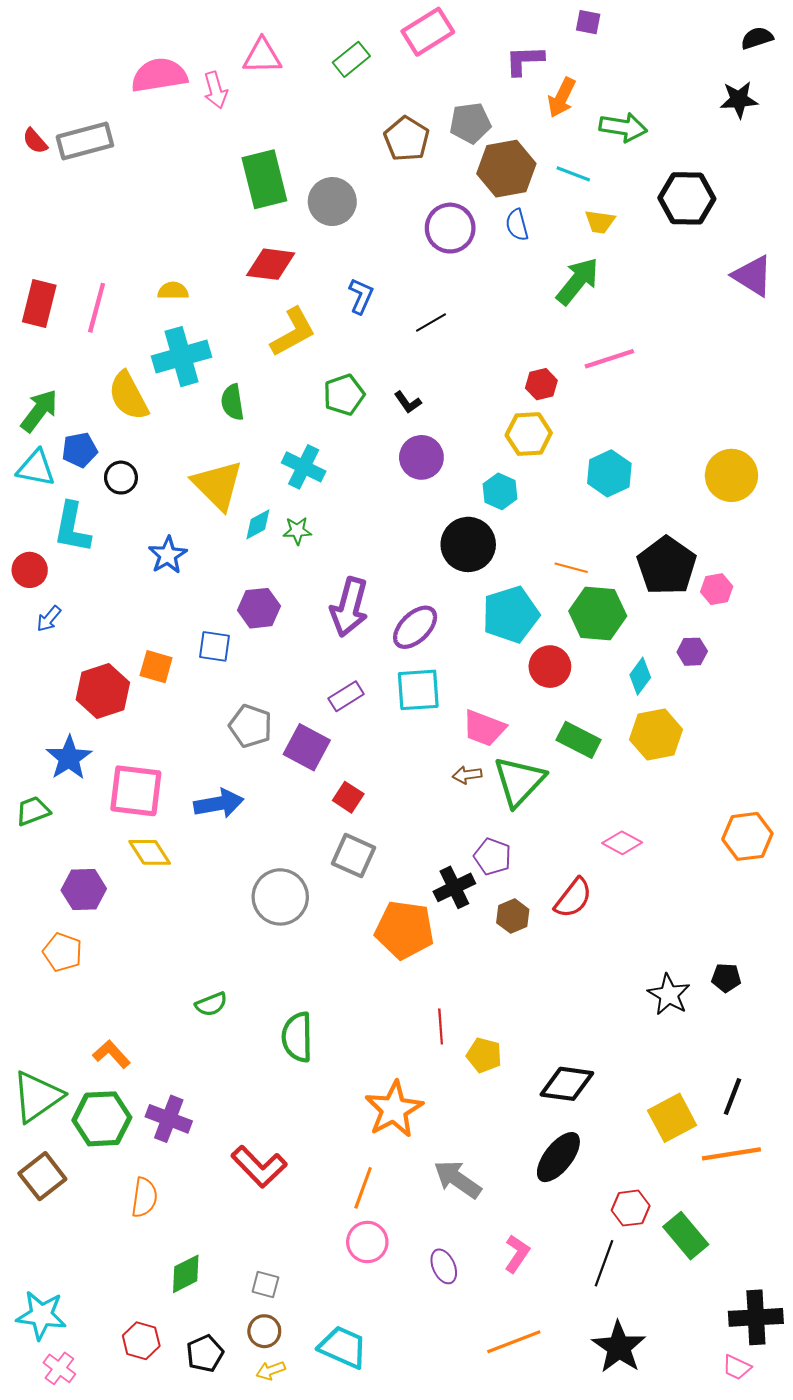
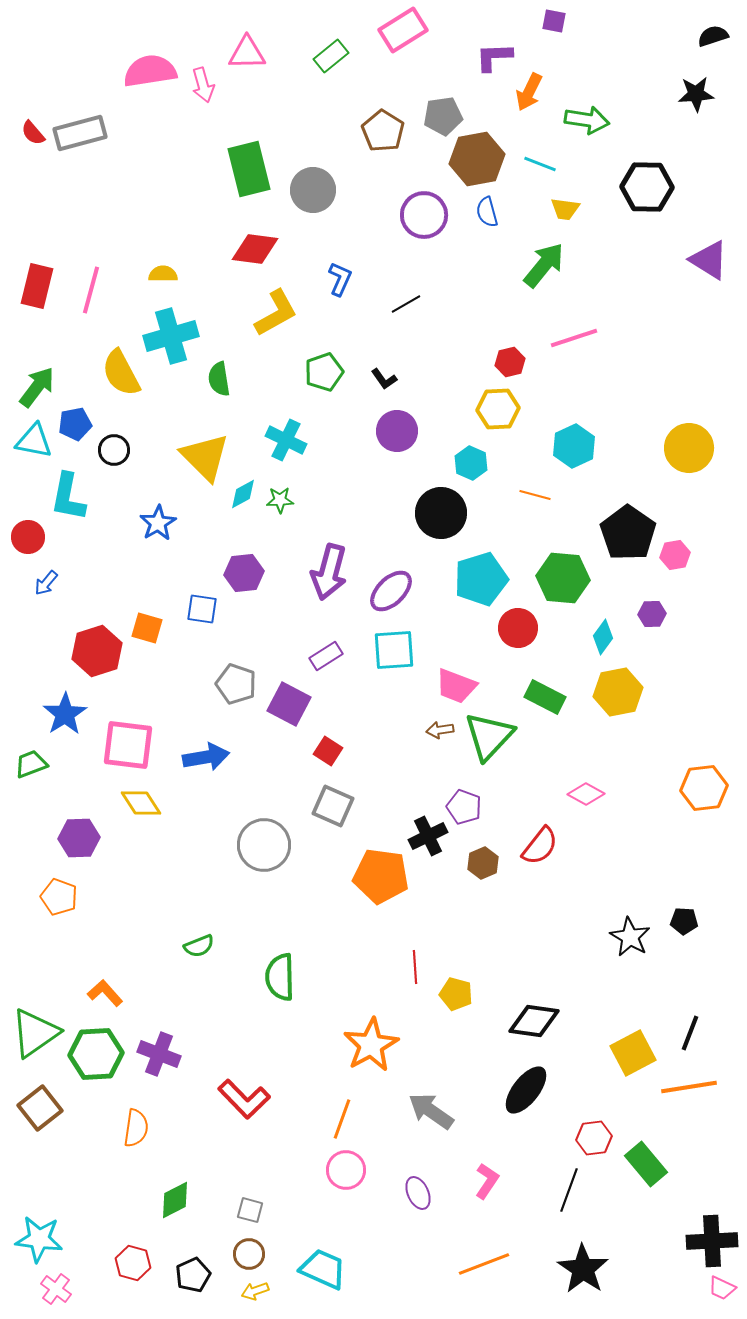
orange line: (571, 568) -> (535, 495), moved
pink trapezoid: (737, 1367) -> (722, 1288), moved

